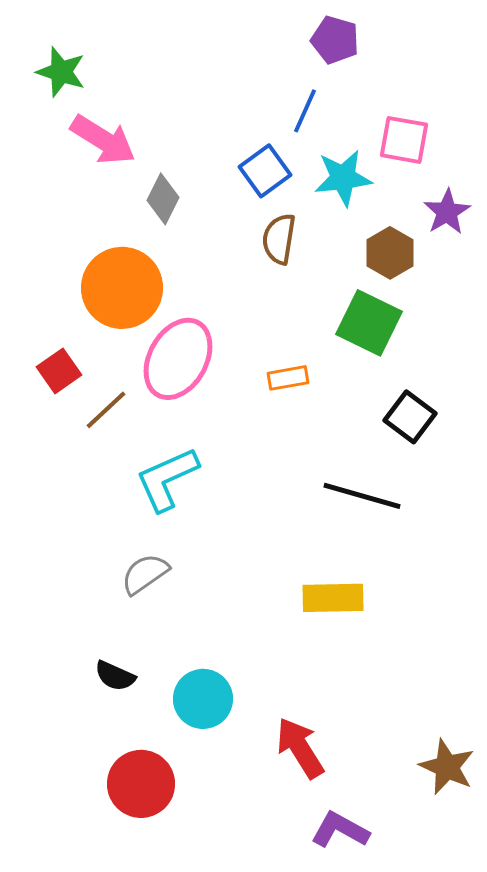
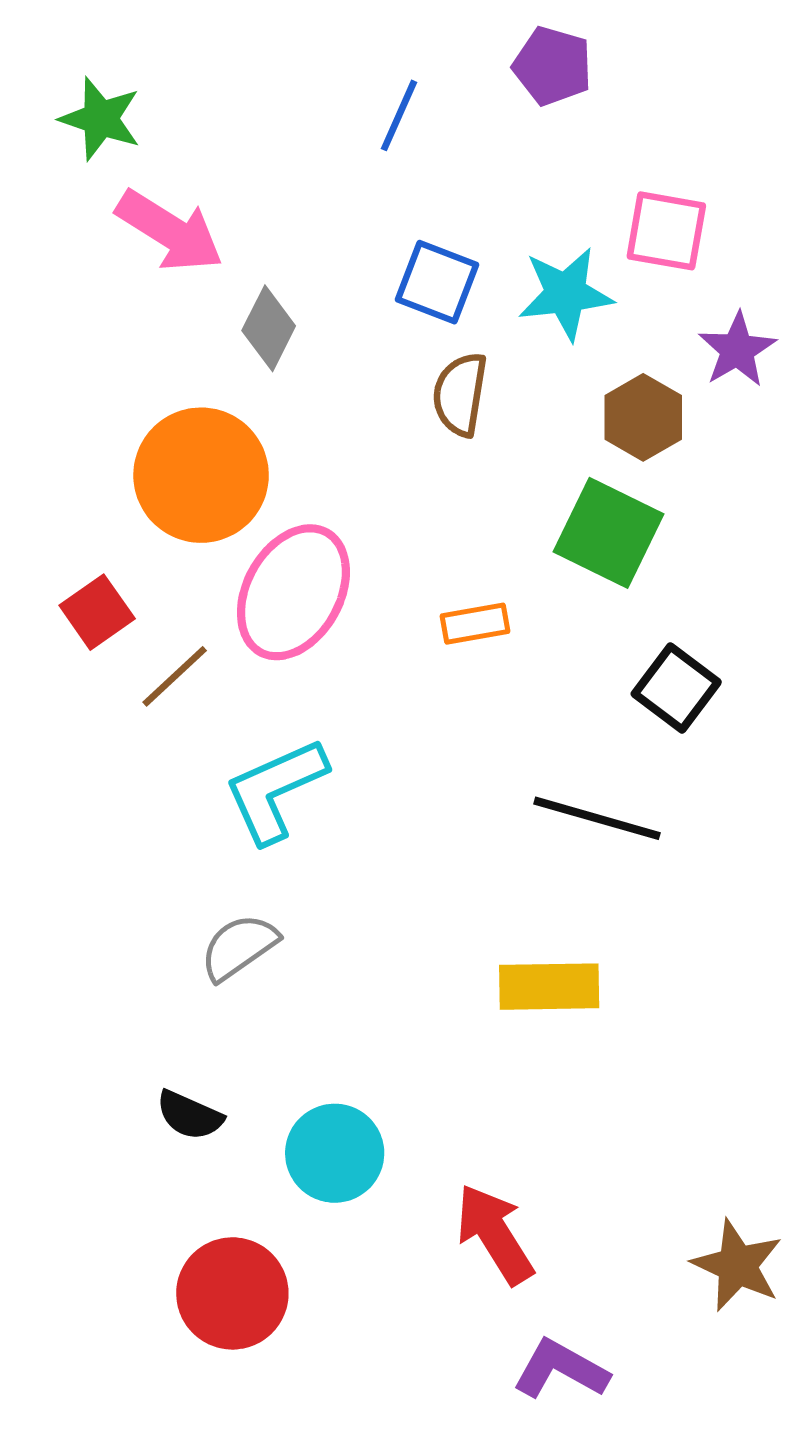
blue line: (305, 111) -> (399, 115), moved
blue square: (265, 171) -> (437, 282), turned -33

